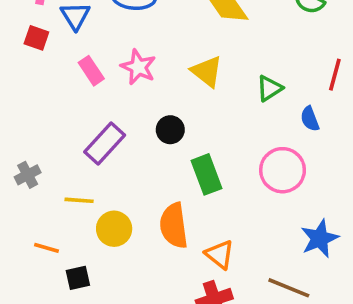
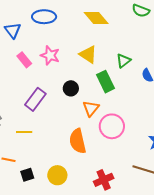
pink circle: (283, 170) -> (112, 126), moved
green rectangle: (206, 174) -> (106, 82), moved
yellow circle: (114, 229) -> (57, 175), moved
orange triangle: (220, 254) -> (91, 108), moved, turned 36

